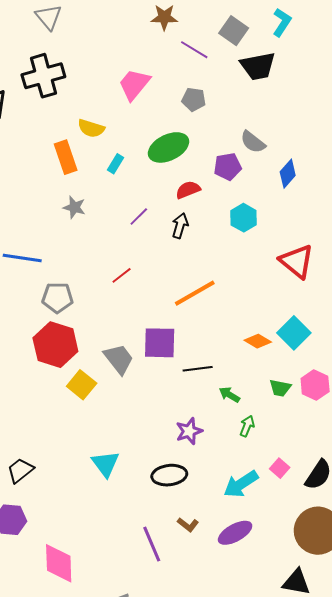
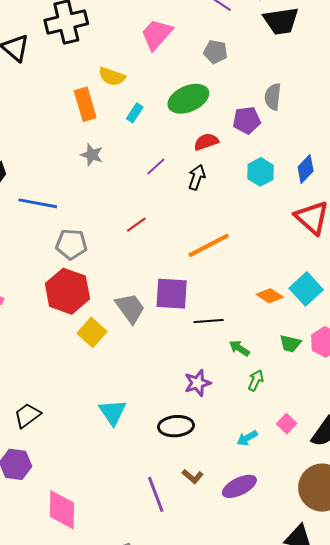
gray semicircle: (253, 142) -> (273, 97), turned 56
blue diamond: (288, 174) -> (306, 169), moved
cyan arrow: (241, 484) -> (247, 438), size x0.6

